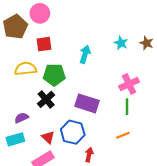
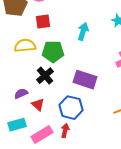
red triangle: (48, 137) -> (38, 105), moved
cyan rectangle: (15, 139) -> (17, 125), moved
red arrow: (89, 155) -> (65, 131), moved

